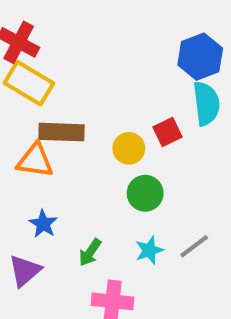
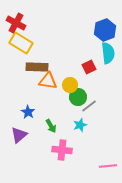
yellow circle: (129, 148) -> (70, 85), moved
orange triangle: (35, 161) -> (48, 81), moved
gray line: (194, 246) -> (89, 106), moved
green arrow: (90, 252) -> (51, 126), turned -64

